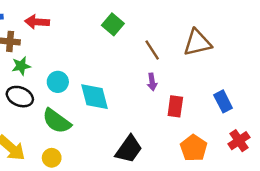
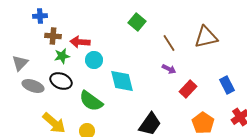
red arrow: (37, 22) -> (80, 42), moved
cyan circle: (58, 82) -> (94, 60), moved
purple arrow: (152, 82) -> (169, 69), turned -56
red rectangle: (175, 106) -> (188, 89), turned 36

